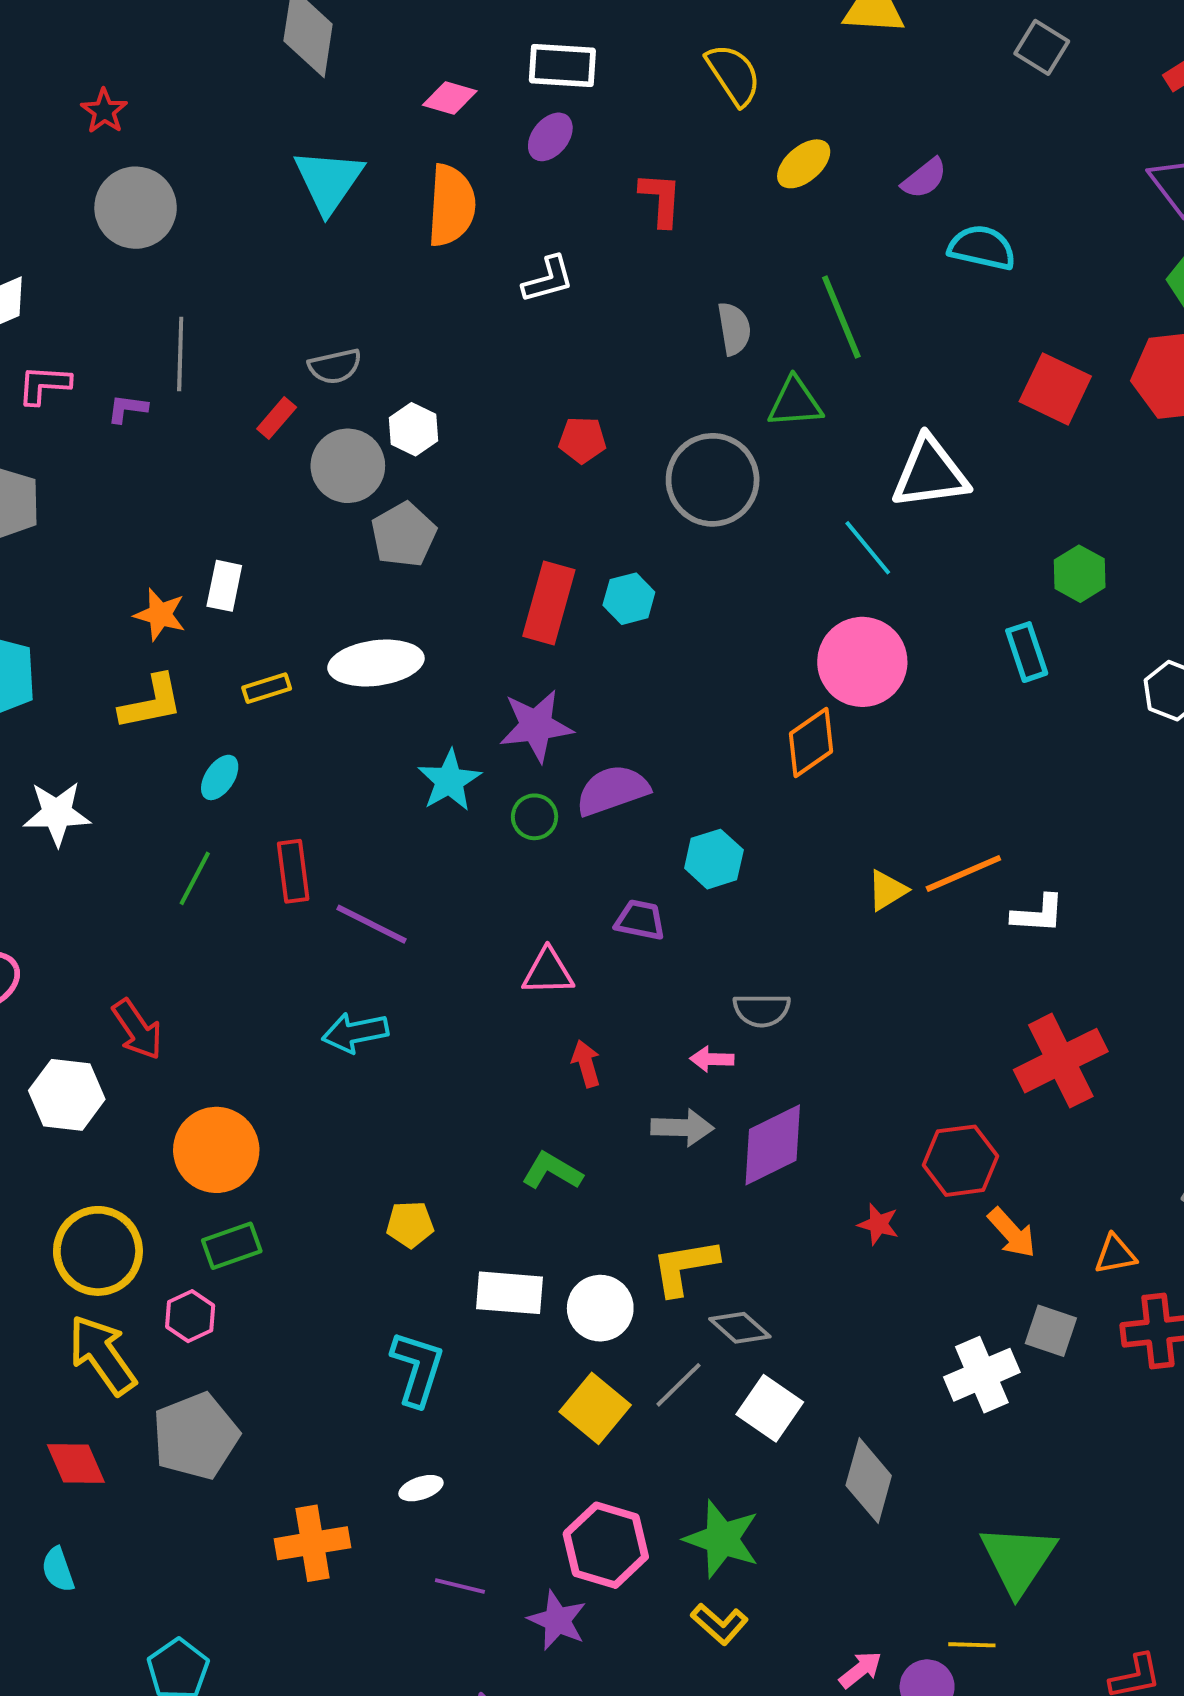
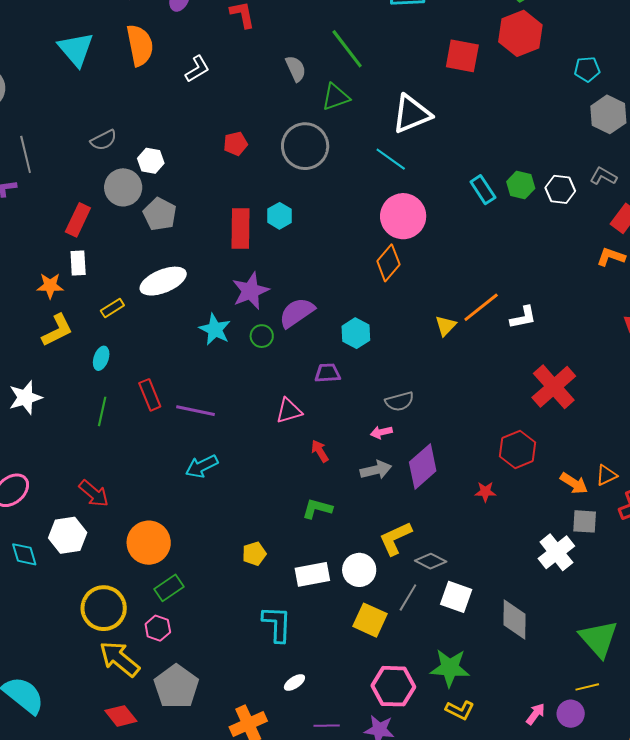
red rectangle: (277, 418) -> (78, 220), moved, size x1.5
green hexagon: (1080, 574) -> (521, 185), moved
orange arrow: (1012, 1233) -> (574, 483), moved

